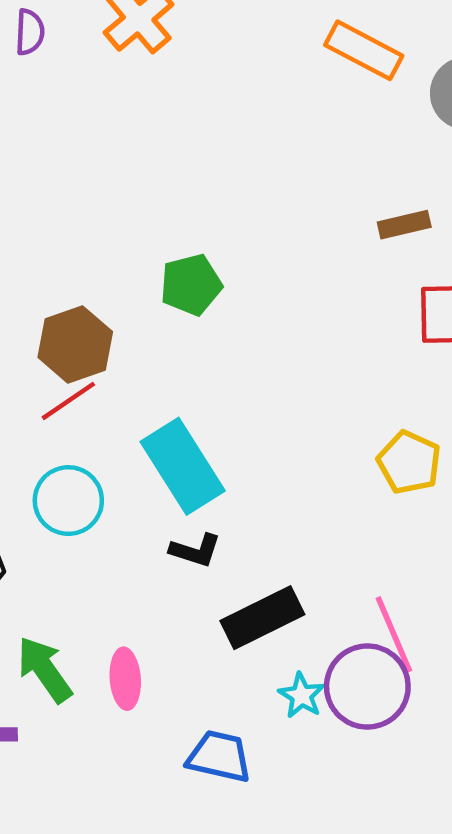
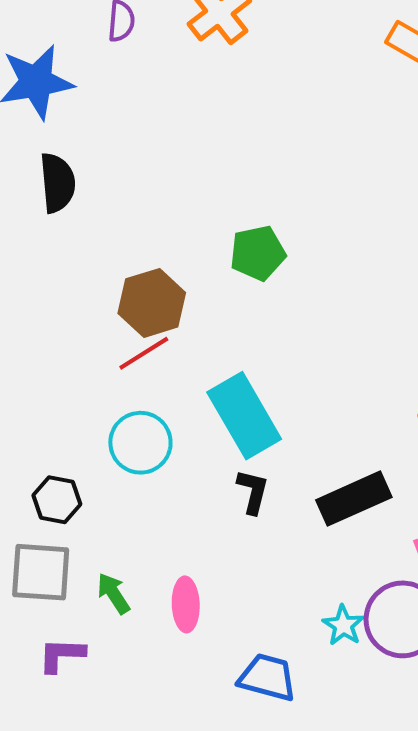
black L-shape: (195, 550) -> (253, 492), turned -96
black rectangle: (262, 618) -> (354, 499), moved
green arrow: (44, 669) -> (114, 593), size x0.7

